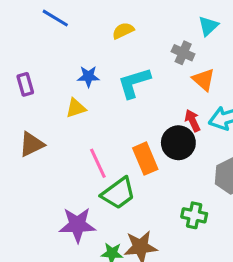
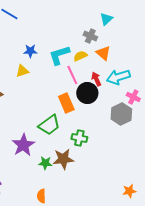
yellow semicircle: (123, 31) -> (80, 56), moved
pink line: (98, 163) -> (72, 75), moved
green cross: (194, 215) -> (79, 138), moved
purple star: (77, 225) -> (23, 145), turned -30

